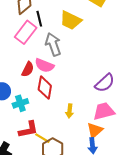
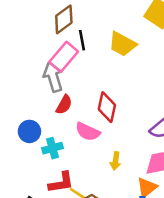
gray arrow: (53, 44) -> (53, 77), moved
pink semicircle: (44, 65) -> (88, 132), moved
red diamond: (45, 88) -> (107, 107), moved

